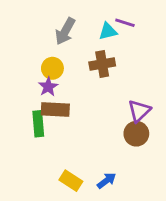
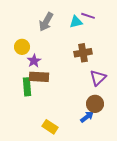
brown cross: (102, 64) -> (83, 53), moved
yellow circle: (52, 68) -> (22, 47), moved
brown circle: (136, 134) -> (95, 104), moved
blue arrow: (106, 181) -> (87, 117), moved

